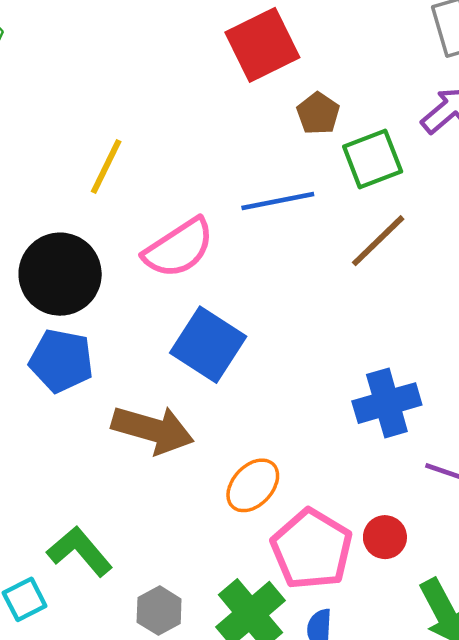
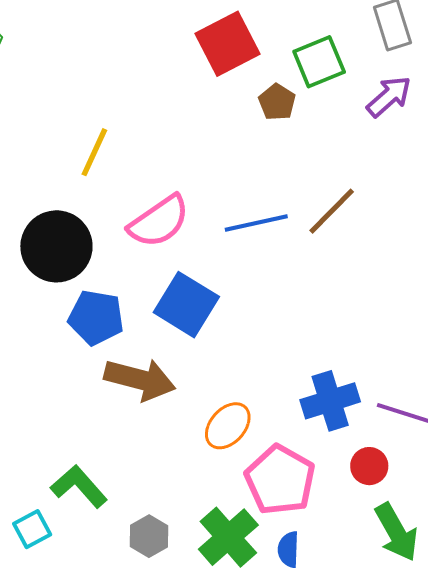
green square: (373, 159) -> (319, 62), moved
blue line: (278, 201) -> (256, 223), moved
blue pentagon: (61, 361) -> (96, 318), moved
blue cross: (387, 403) -> (330, 401), moved
red circle: (385, 537) -> (369, 466), moved

